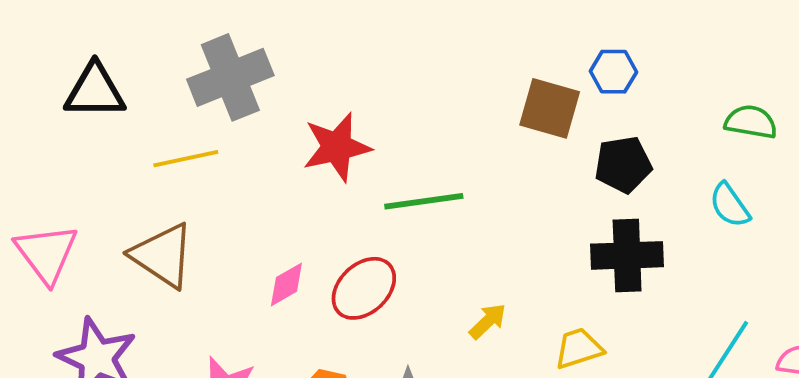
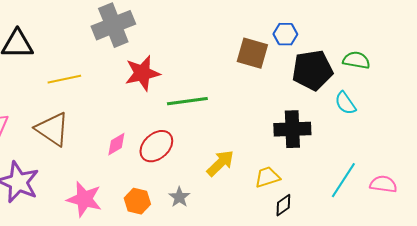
gray cross: (230, 77) -> (113, 25), moved
black pentagon: (623, 164) -> (312, 70), moved, size x1.4
yellow arrow: (488, 321) -> (220, 163), size x1.4

